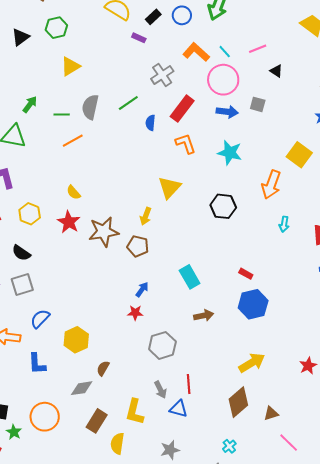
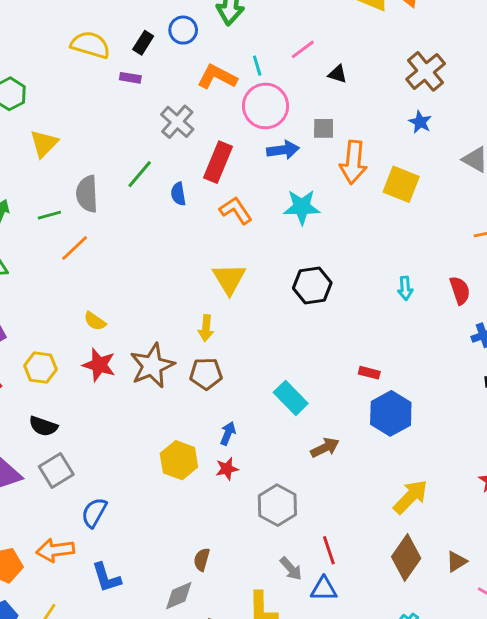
cyan line: (225, 52) -> (257, 66), turned 40
orange arrow: (271, 185) -> (353, 162), moved
yellow hexagon: (76, 340) -> (179, 460), moved

